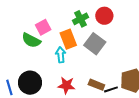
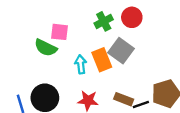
pink square: (43, 27) -> (60, 32), turned 35
orange rectangle: (68, 39) -> (102, 60), moved

